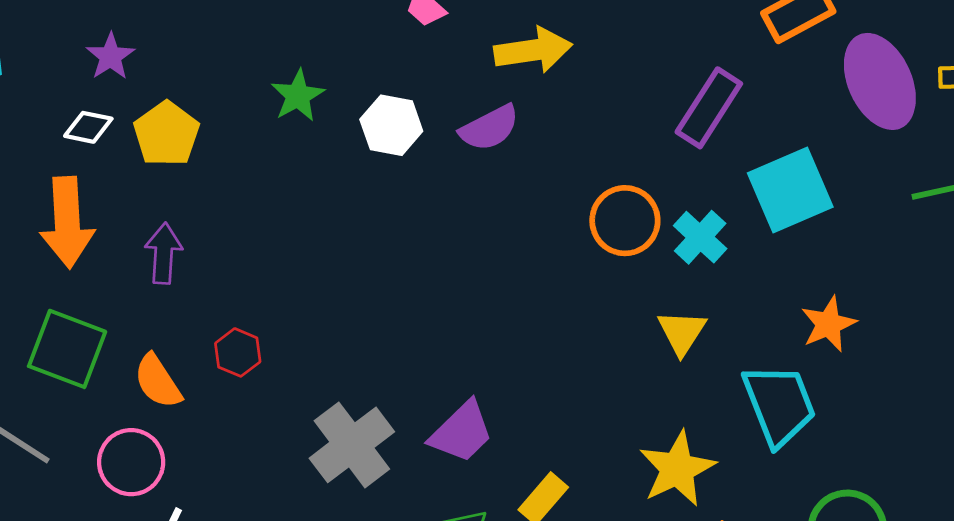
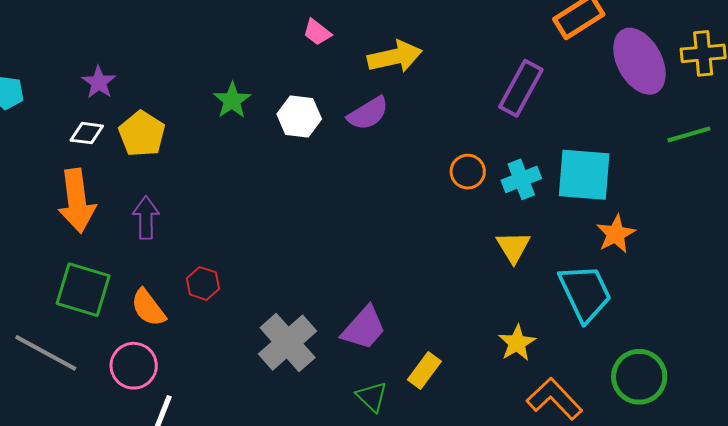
cyan square: (790, 190) -> (584, 175), moved, turned 32
orange circle: (625, 221) -> (468, 172), size x0.7
cyan cross: (700, 237) -> (521, 179), turned 30
yellow star: (677, 469) -> (517, 343), size x0.7

